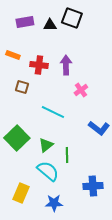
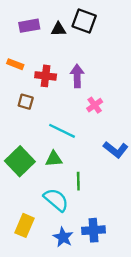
green triangle: (46, 145) -> (54, 159), moved, turned 35
blue cross: (93, 186) -> (93, 230), moved
blue star: (54, 203) -> (63, 237), turned 30

